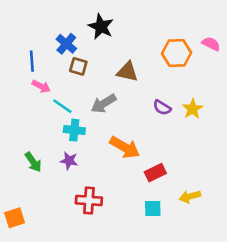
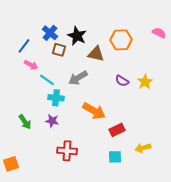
black star: (101, 27) -> (77, 36), moved
orange hexagon: (177, 53) -> (121, 40), moved
blue line: (32, 61) -> (24, 46), turned 42

